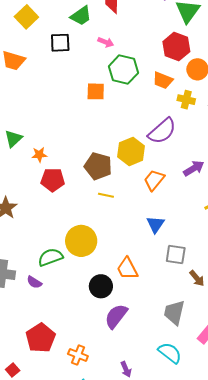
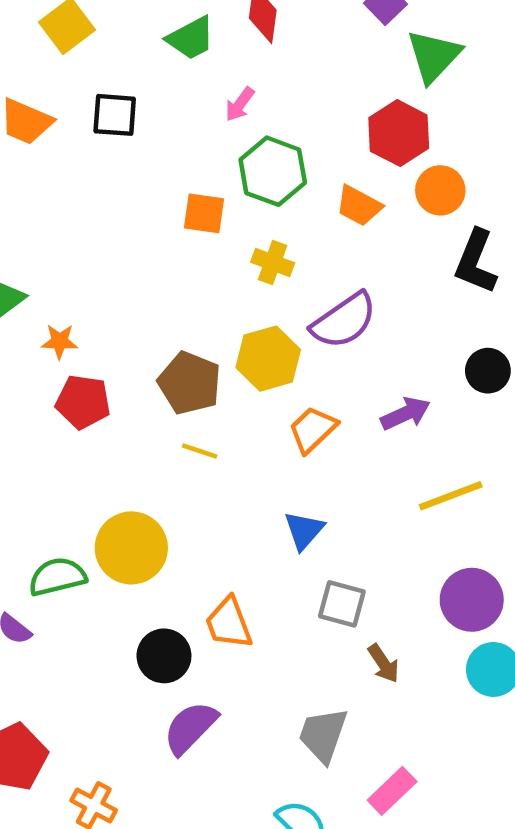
pink arrow: (106, 42) -> (240, 104), turned 98
black square: (60, 43) -> (115, 115), moved
yellow cross: (186, 100) -> (273, 262), moved

